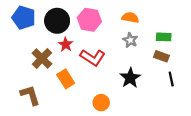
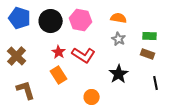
red star: (66, 44) -> (59, 52), moved
brown cross: (42, 58) -> (17, 56), moved
black line: (171, 79) -> (156, 83), moved

